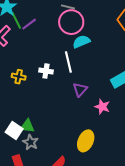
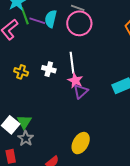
purple line: (29, 24) -> (37, 21), turned 49
cyan semicircle: (81, 42) -> (51, 19), moved, turned -60
pink star: (102, 107) -> (75, 80), moved
green triangle: (27, 126) -> (24, 122), turned 49

